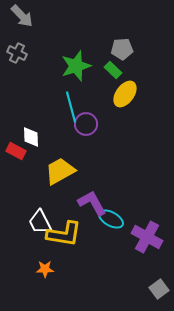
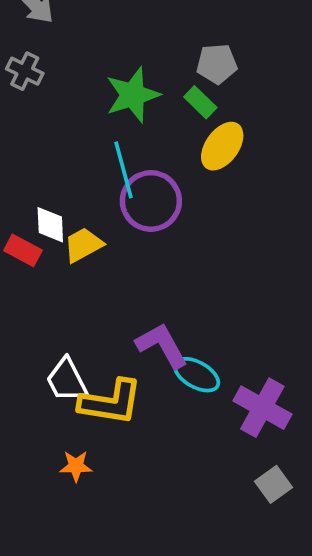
purple circle: (86, 124) -> (151, 201), size x1.4
yellow trapezoid: (60, 171) -> (83, 245), moved, size x0.7
gray square: (159, 289) -> (273, 484), moved

